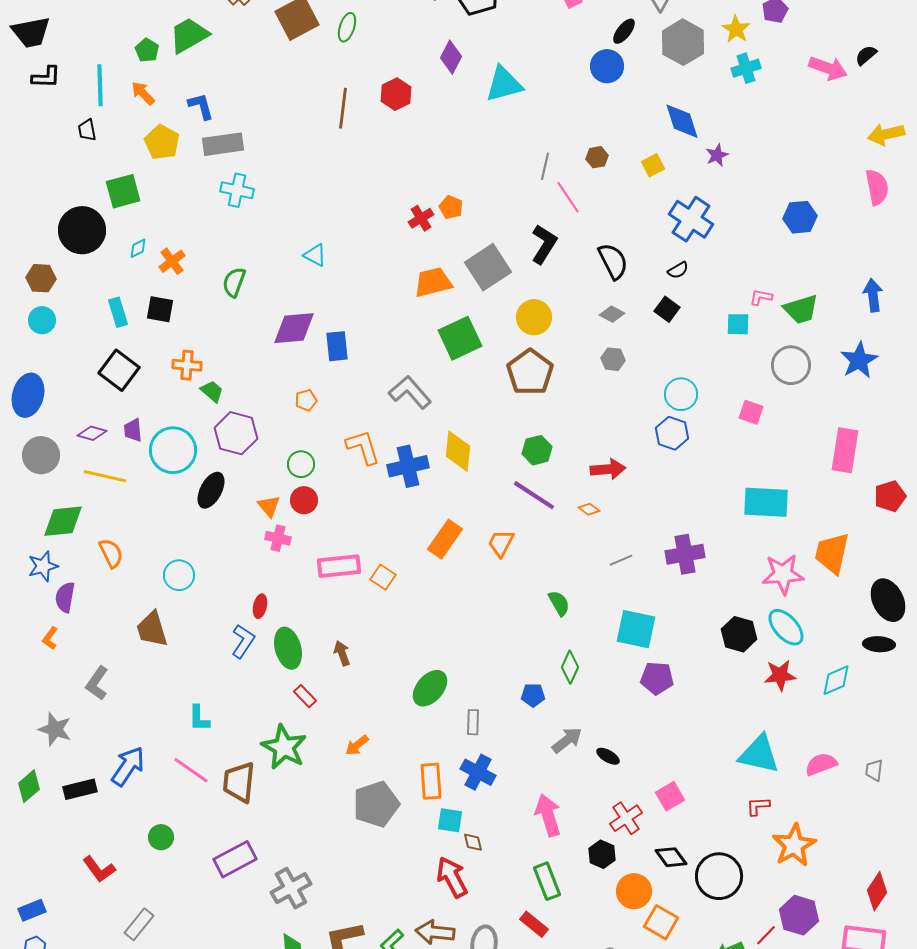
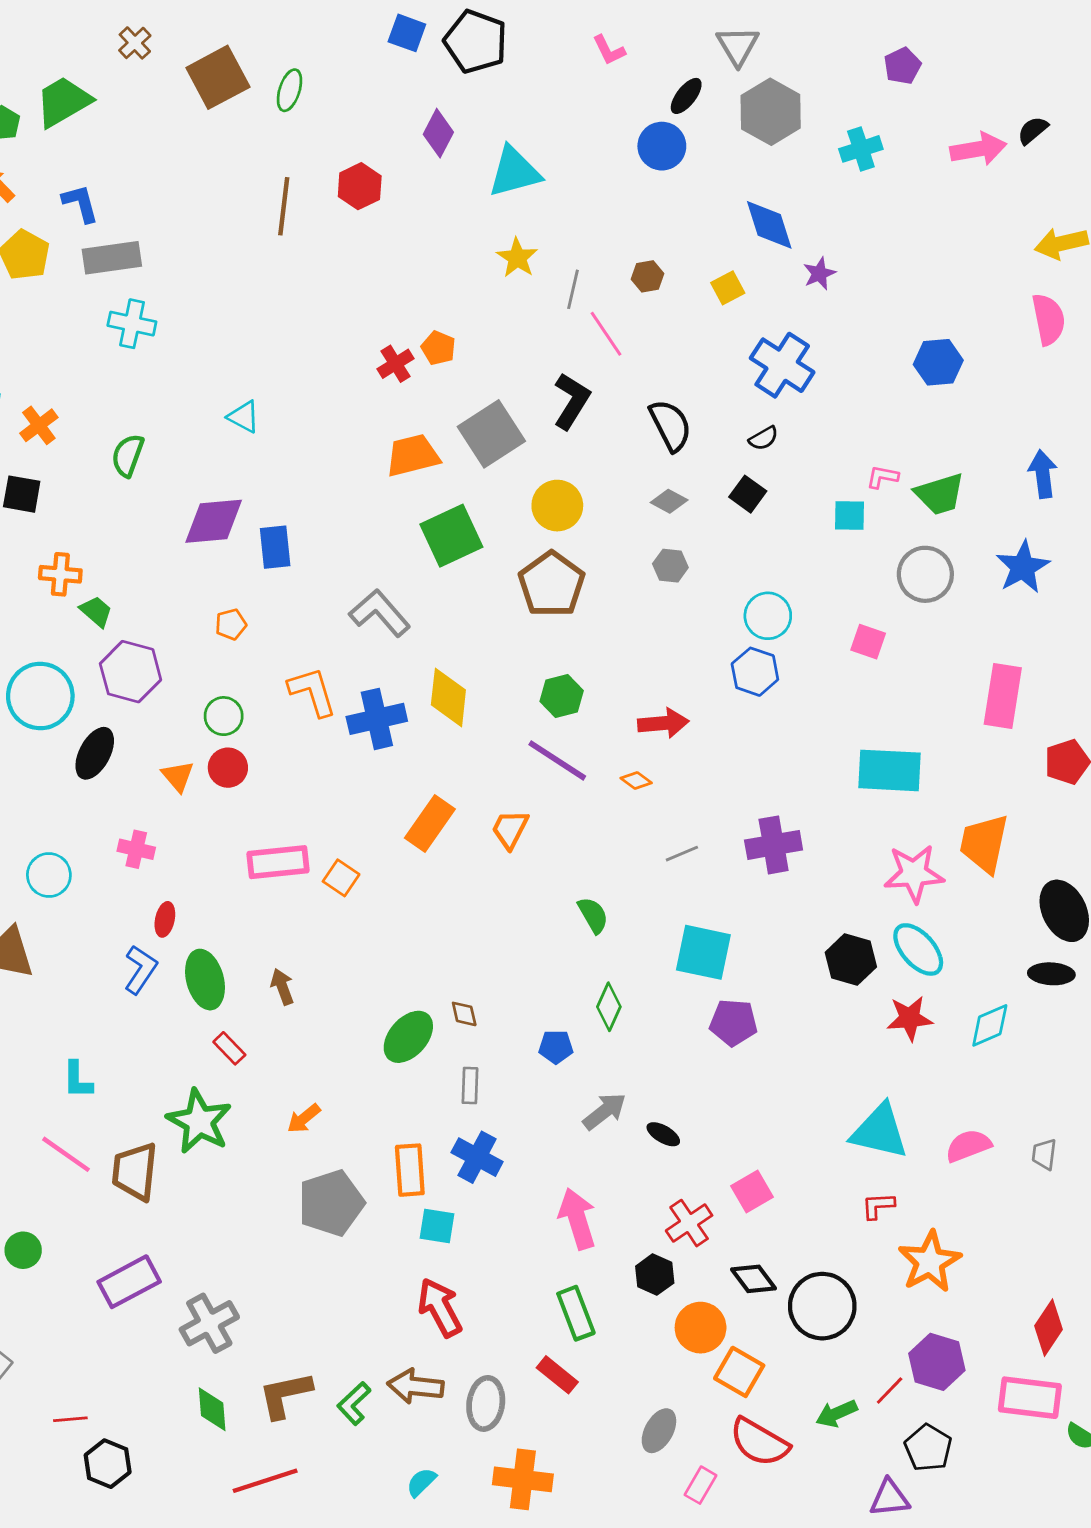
yellow star: (736, 29) -> (517, 258), moved
pink arrow: (828, 68) -> (978, 149), turned -30
pink cross: (278, 538) -> (136, 849), moved
brown diamond: (473, 842) -> (464, 1014), moved

